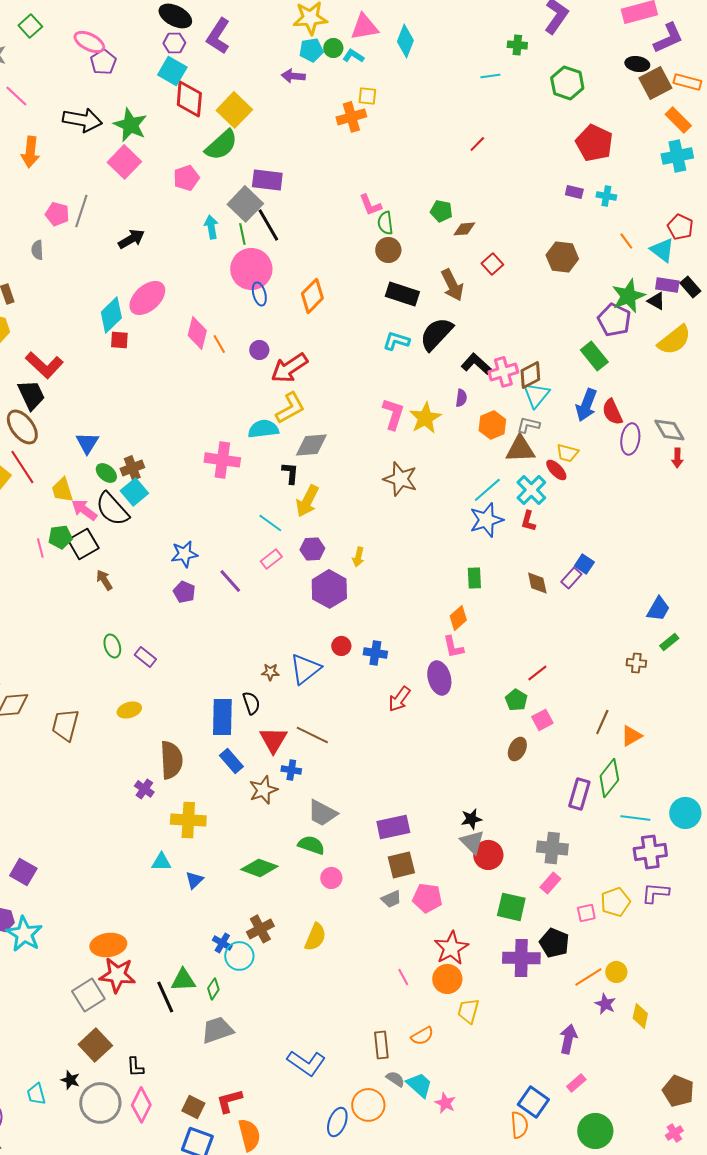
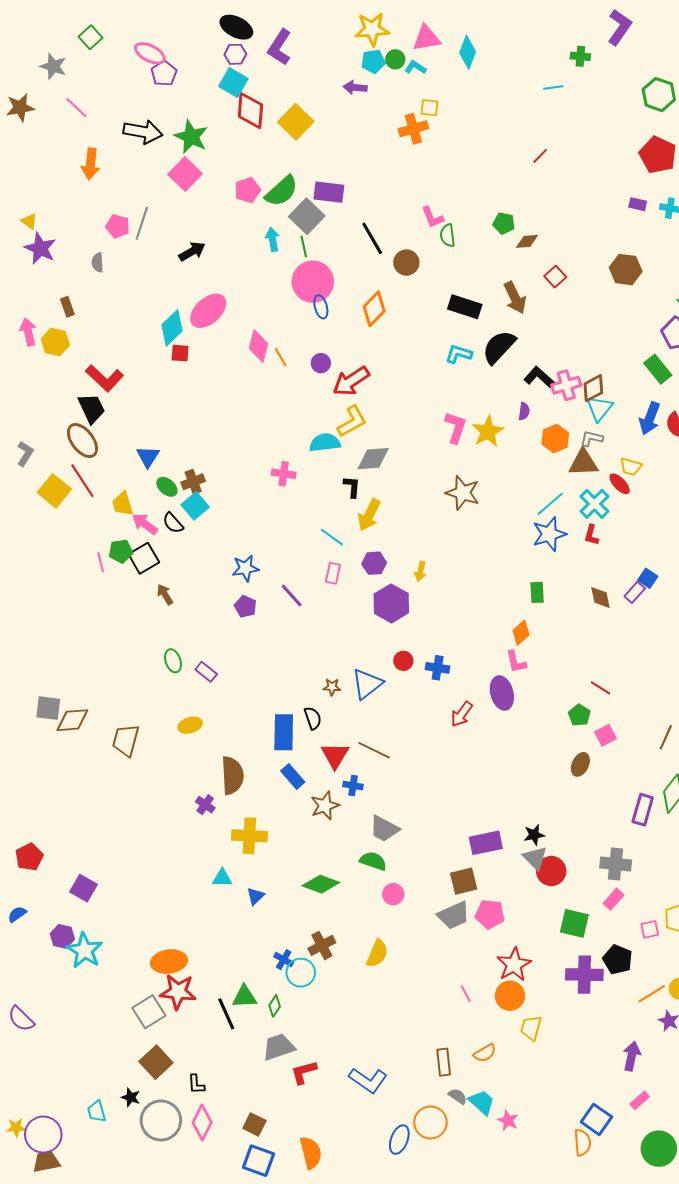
green hexagon: (567, 83) -> (659, 95), moved
green semicircle: (221, 145) -> (282, 191), moved
black line: (268, 225) -> (372, 238), moved
brown circle: (388, 250) -> (406, 263), moved
pink cross: (222, 460) -> (284, 474), size x0.7
black semicircle: (112, 509) -> (173, 523), size x0.6
pink rectangle: (271, 559) -> (333, 573), turned -40
red line: (537, 673) -> (600, 688), turned 70
purple rectangle: (393, 827) -> (486, 843), moved
gray trapezoid: (391, 899) -> (454, 915), size x1.6
red L-shape: (229, 1101) -> (304, 1072), moved

